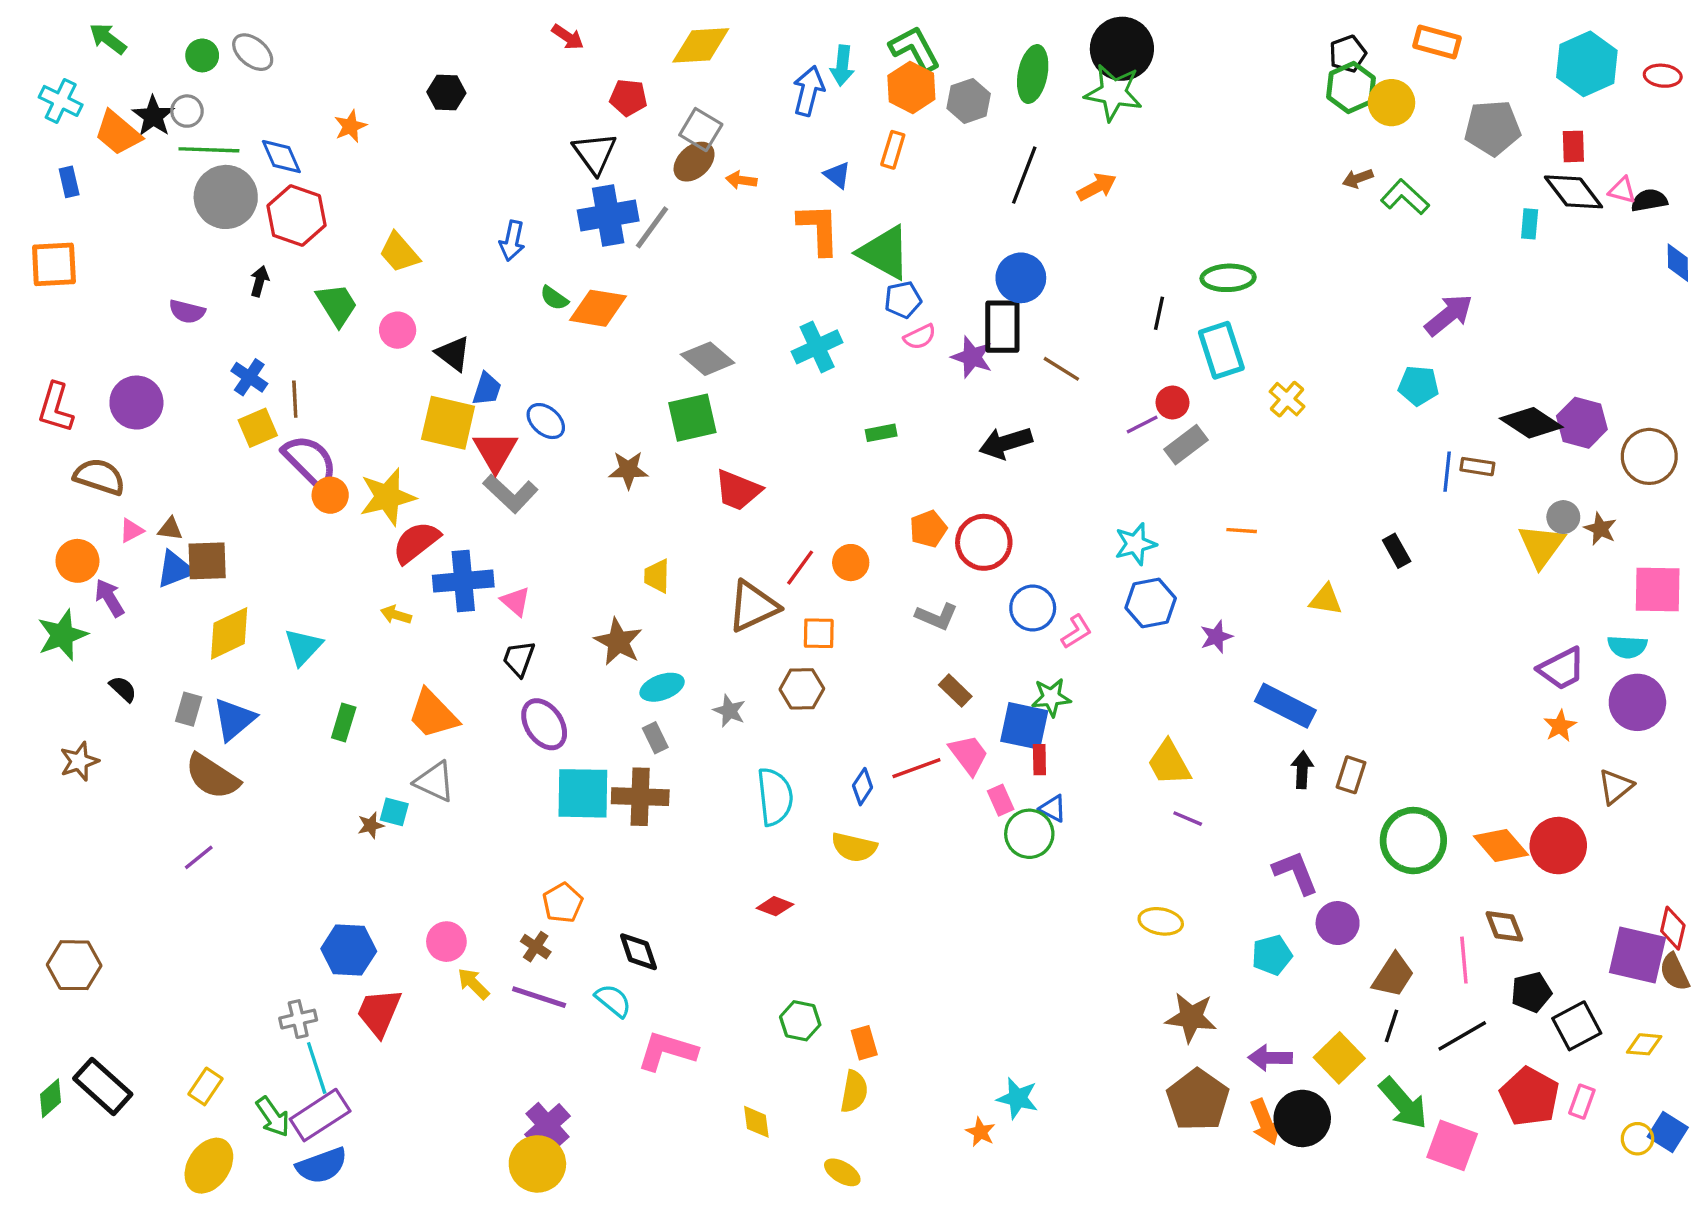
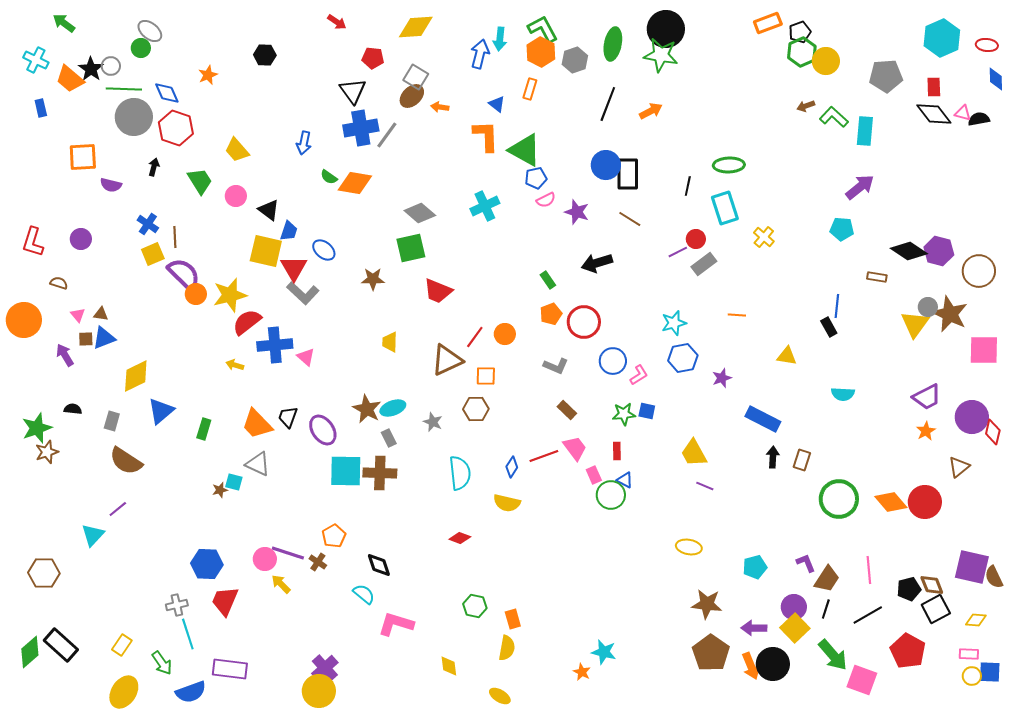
orange rectangle: (1437, 42) -> (768, 23), moved, turned -36
green circle: (202, 55) -> (141, 48), moved
cyan rectangle: (1530, 224) -> (865, 131), moved, size x1.6
blue diamond: (1678, 263) -> (996, 79), moved
orange square: (54, 264) -> (83, 157), moved
black rectangle: (1002, 327) -> (628, 174), moved
purple circle: (136, 403) -> (81, 239), size x0.7
green rectangle: (881, 433) -> (548, 280), moved, turned 66
blue line: (1447, 472) -> (837, 306), moved
brown semicircle: (99, 477) -> (59, 283), size x0.6
brown star: (1600, 529) -> (950, 314), size x1.8
pink triangle: (131, 531) -> (78, 315), turned -42
orange circle: (77, 561) -> (24, 320), moved, size x1.4
brown square: (207, 561) -> (86, 339), moved, size x0.6
green star: (62, 635) -> (37, 428), moved
brown star: (618, 642) -> (367, 409), moved
cyan triangle: (303, 647) -> (93, 535), moved
cyan semicircle: (1627, 647) -> (843, 394), moved
black trapezoid: (519, 659) -> (288, 417), moved
black semicircle: (123, 689) -> (73, 409), turned -36
blue triangle: (234, 719) -> (161, 411), moved
blue square: (1024, 726) -> (647, 411), moved, size x0.6
purple L-shape: (1295, 873) -> (806, 563), moved, size x0.7
purple circle: (1338, 923) -> (794, 607), moved
brown diamond: (1504, 926) -> (932, 585), moved
red diamond: (1673, 928) -> (993, 432), moved
purple line: (539, 997) -> (288, 553), moved
green diamond: (51, 1098) -> (30, 652), size x1.4
pink rectangle: (1582, 1102) -> (969, 654), moved, turned 72
purple rectangle: (320, 1115) -> (230, 669), moved, turned 40
blue square: (1668, 1132) -> (990, 672), turned -30

